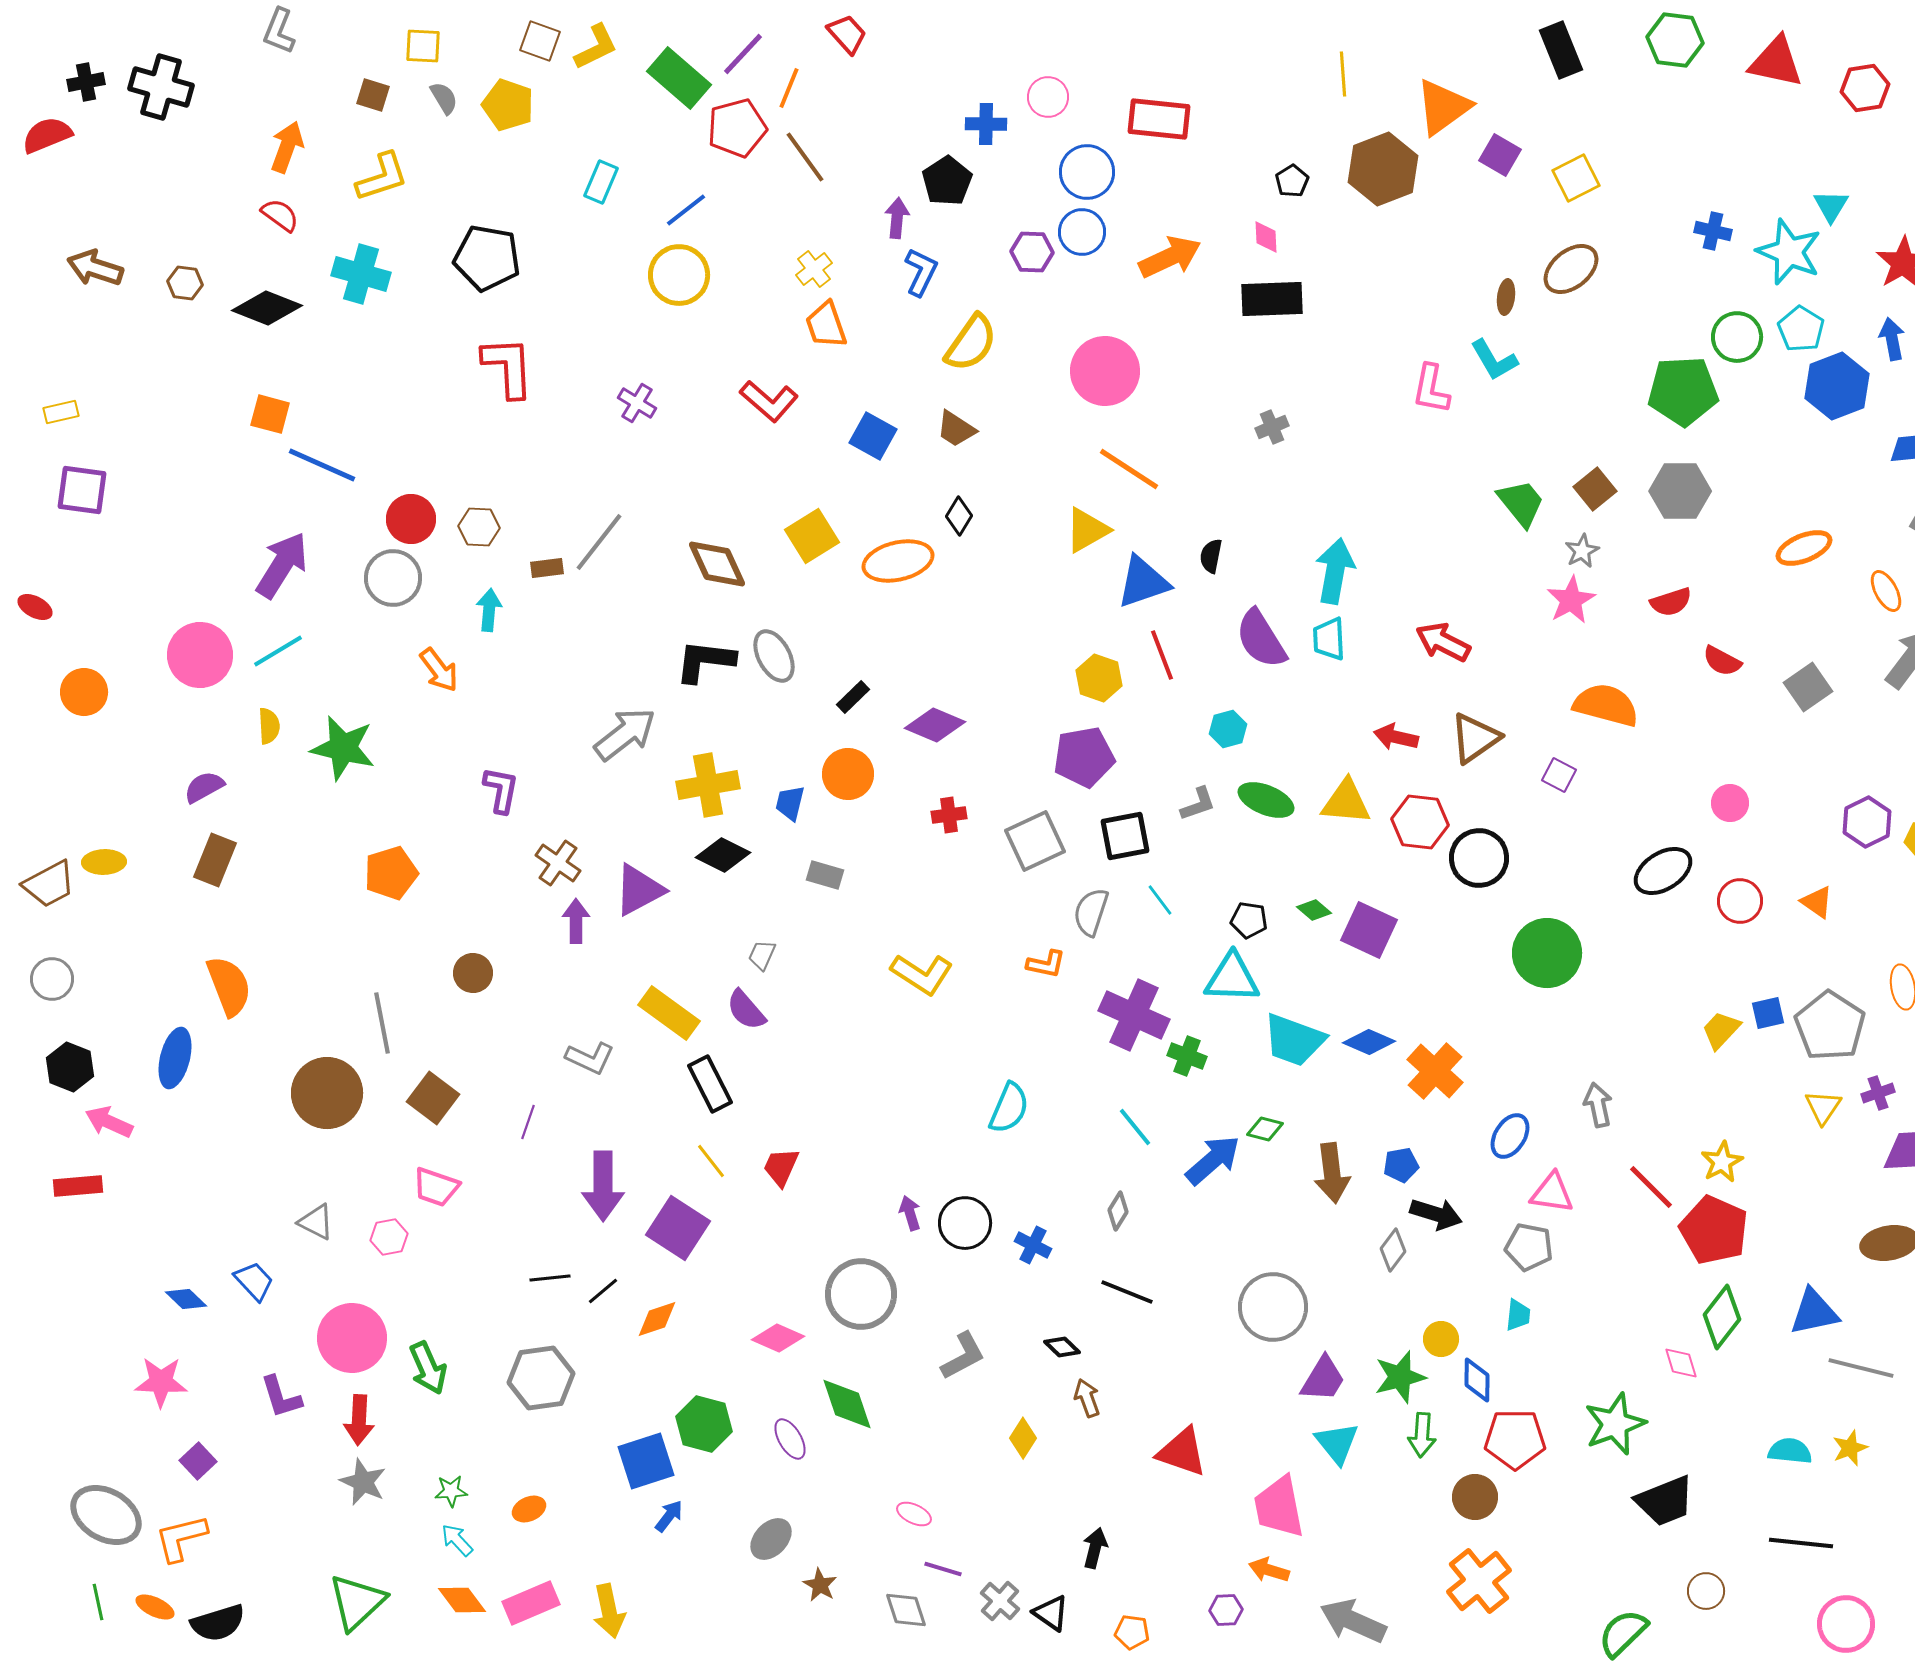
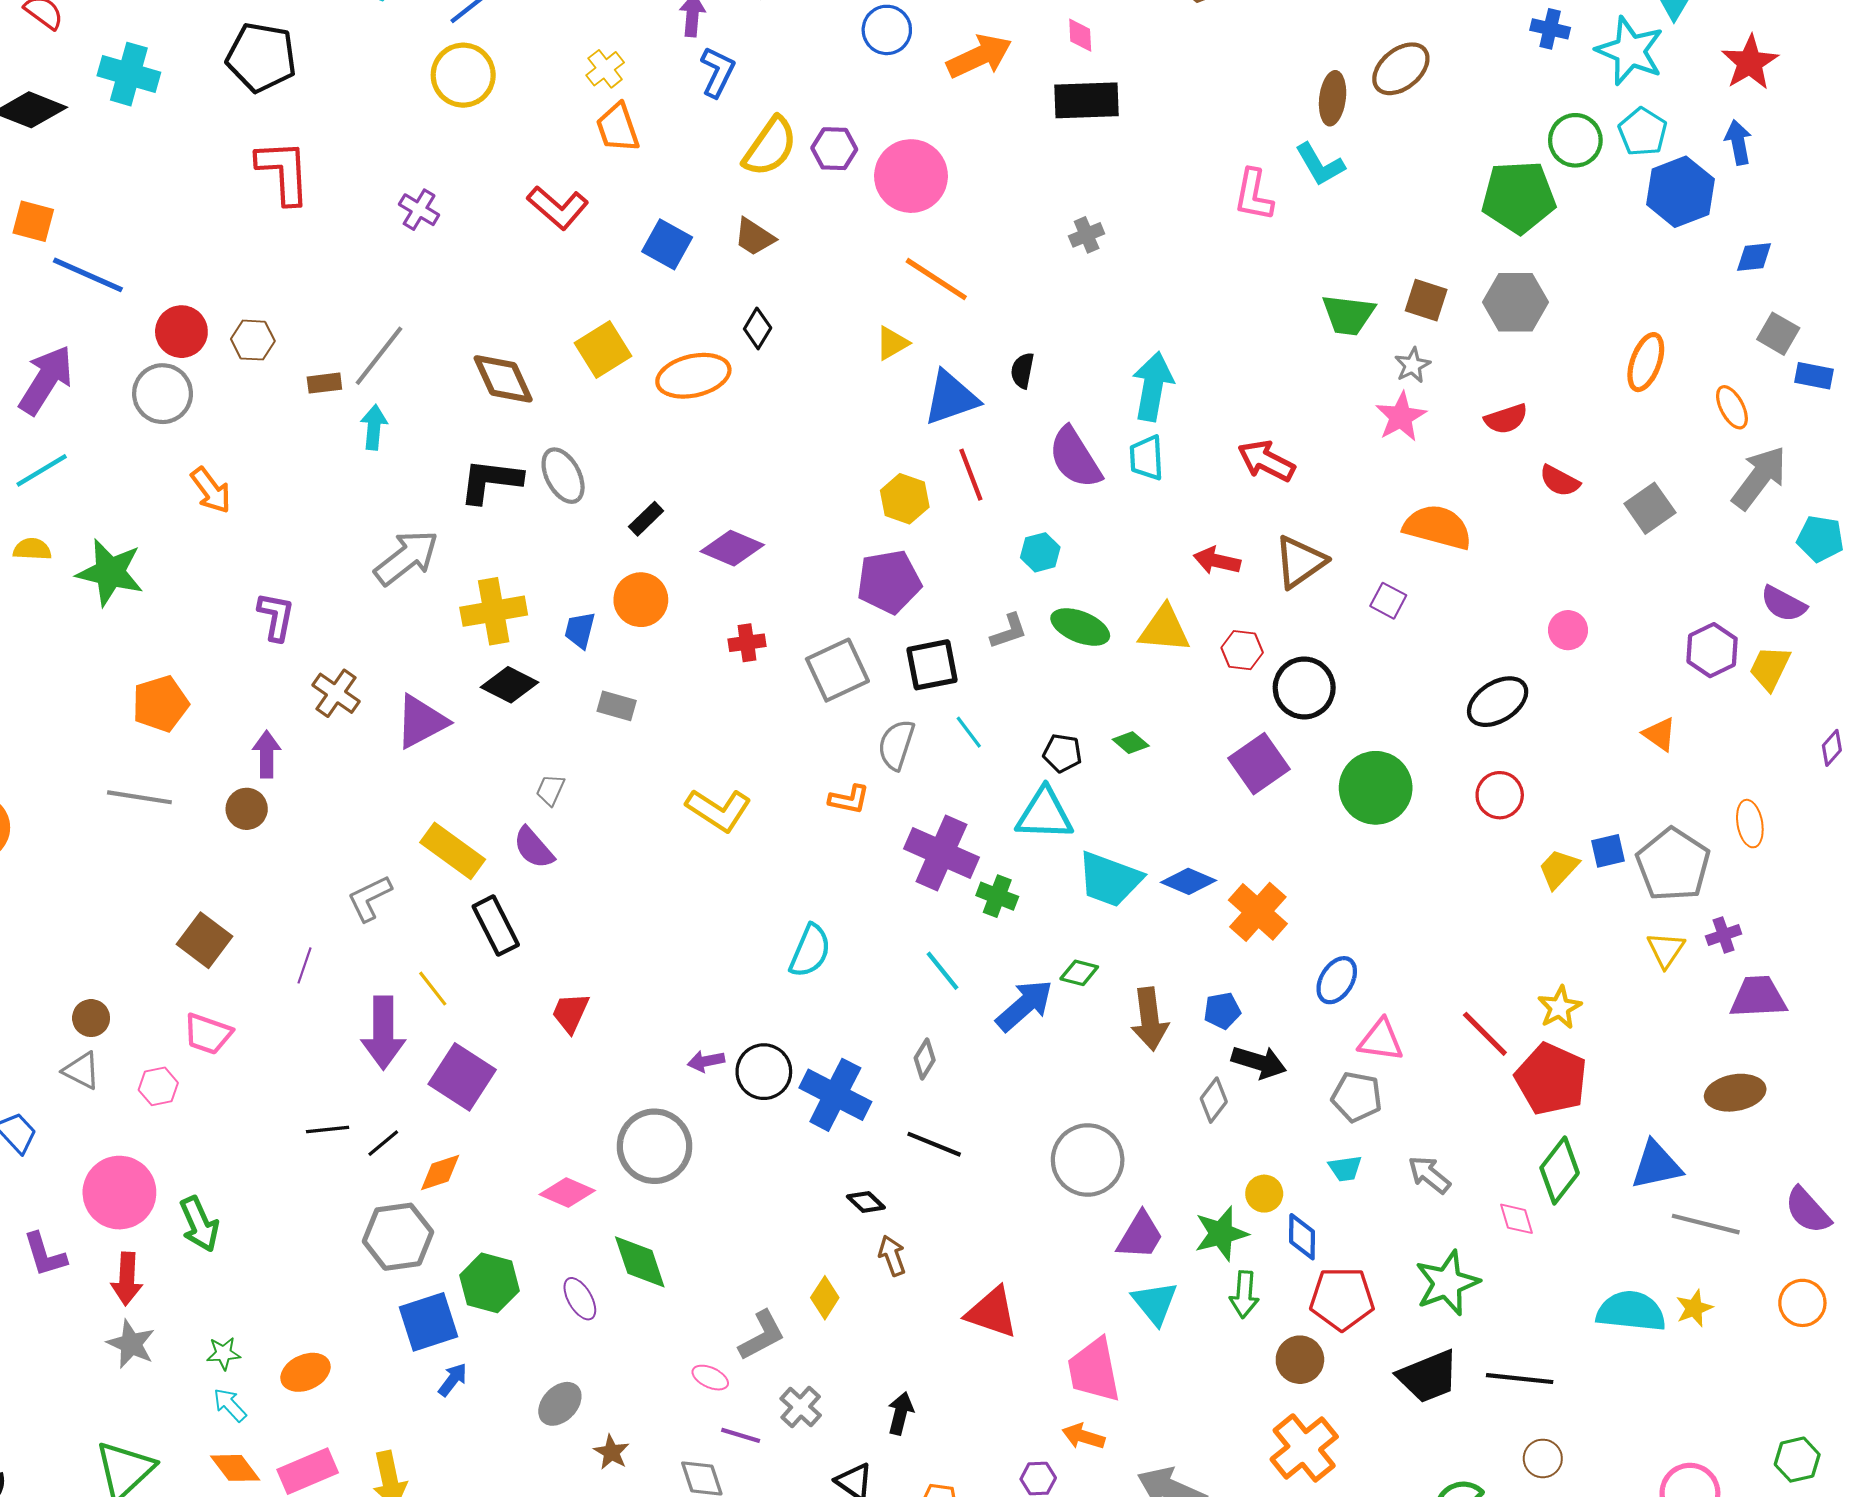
purple hexagon: (1032, 252) -> (834, 149), moved
brown ellipse: (1506, 297) -> (1333, 98), size x1.4
brown square: (1595, 489) -> (1426, 300), turned -33
green trapezoid: (1521, 503) -> (1348, 315), turned 136
yellow triangle: (1087, 530) -> (892, 343), size x0.7
orange ellipse: (1804, 548) -> (1646, 362), turned -48
cyan arrow: (489, 610) -> (374, 427), moved
yellow semicircle: (269, 726) -> (32, 549), turned -84
red hexagon: (1420, 822) -> (1242, 650), size x0.7
red circle: (1740, 901) -> (1500, 795), moved
purple arrow: (576, 921) -> (267, 754), moved
purple square: (1369, 930) -> (1259, 764), moved, turned 30
gray line: (382, 1023) -> (139, 797), moved, turned -70
gray L-shape: (590, 1058) -> (370, 898), turned 129
brown circle: (327, 1093) -> (91, 1018), moved, size x0.5
gray arrow: (1598, 1105) -> (1429, 1175), moved, turned -39
yellow line: (711, 1161) -> (433, 989), moved
purple arrow: (910, 1213) -> (706, 1061), turned -84
blue cross: (1033, 1245) -> (835, 1095), size x1.8
cyan trapezoid: (1518, 1315) -> (1345, 1168), turned 76
gray L-shape: (963, 1356) -> (762, 1336), moved
gray hexagon: (541, 1378) -> (398, 1237), moved
cyan semicircle: (1790, 1451) -> (1631, 1311), size x1.5
black trapezoid: (1665, 1501) -> (1428, 1376), moved
orange ellipse: (529, 1509) -> (306, 1372), size x1.4
black line: (1801, 1543) -> (1520, 1379), moved
gray cross: (1000, 1601) -> (801, 1407), moved

